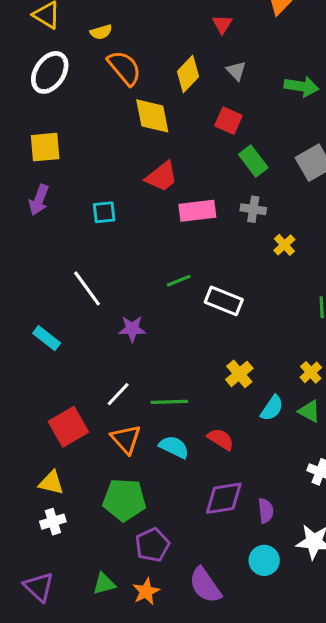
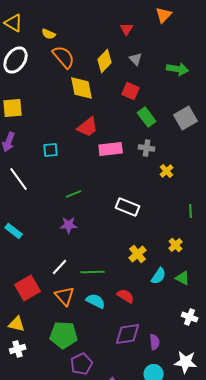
yellow semicircle: (101, 32) -> (49, 34), turned 40
green line: (179, 281) -> (74, 194), moved
white line: (87, 288) -> (19, 179), moved
yellow cross: (311, 372) -> (176, 245), moved

